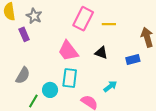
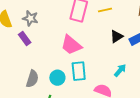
black triangle: (101, 53) -> (117, 36), moved, turned -40
cyan circle: (50, 90) -> (57, 78), moved

